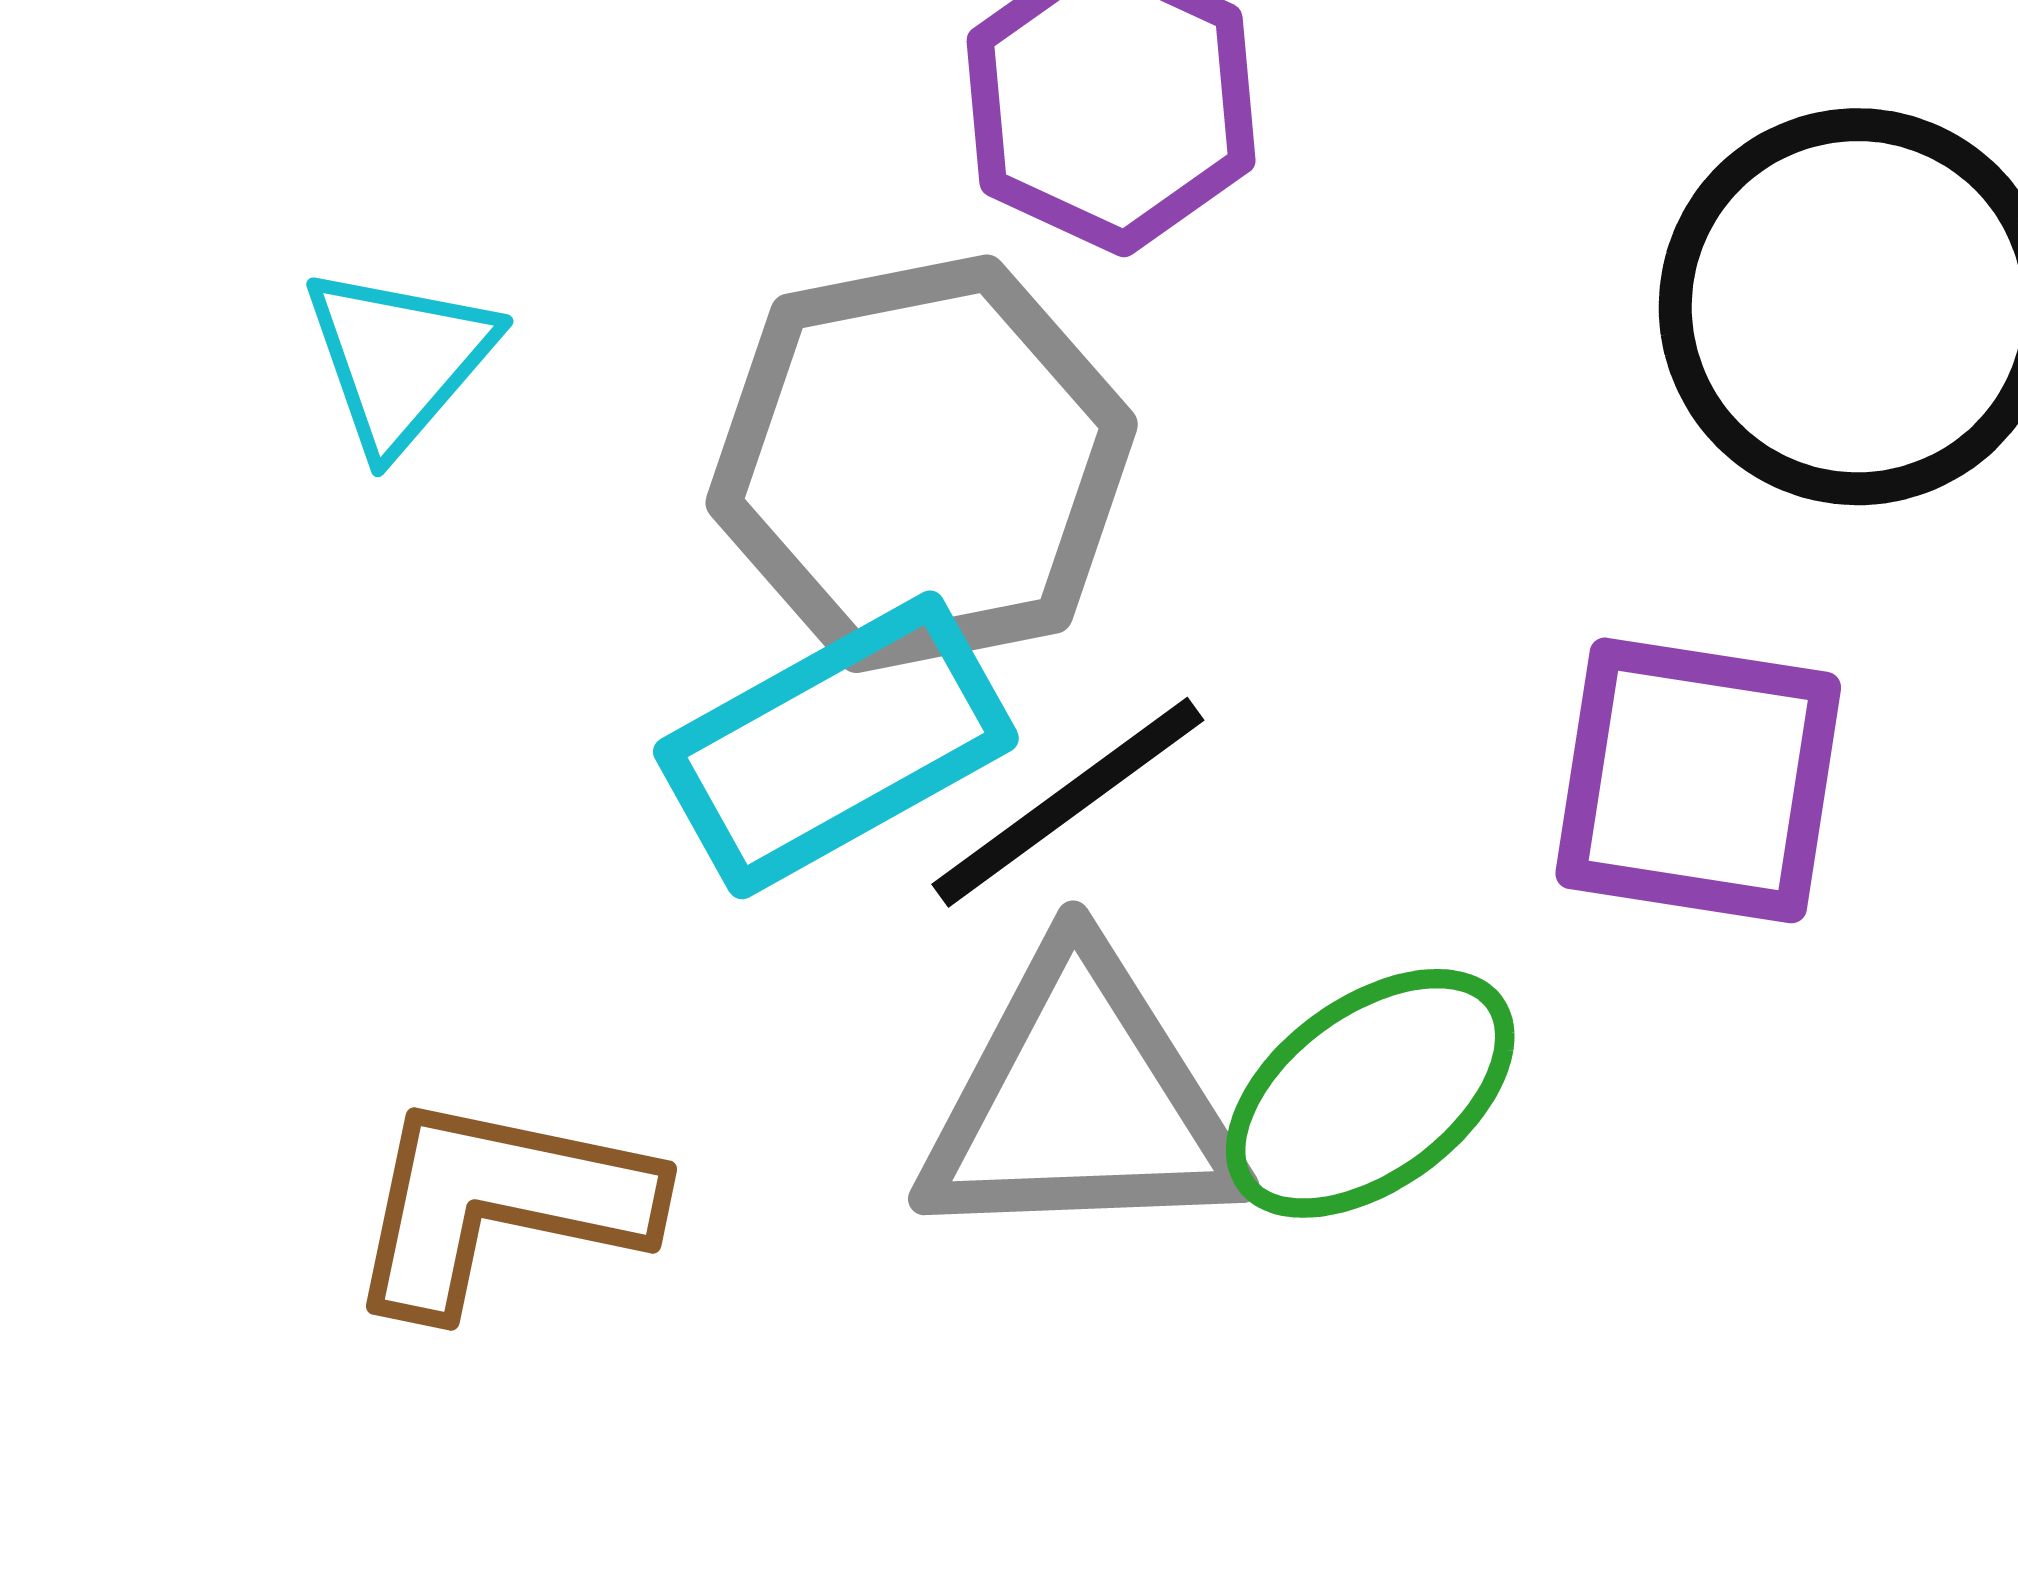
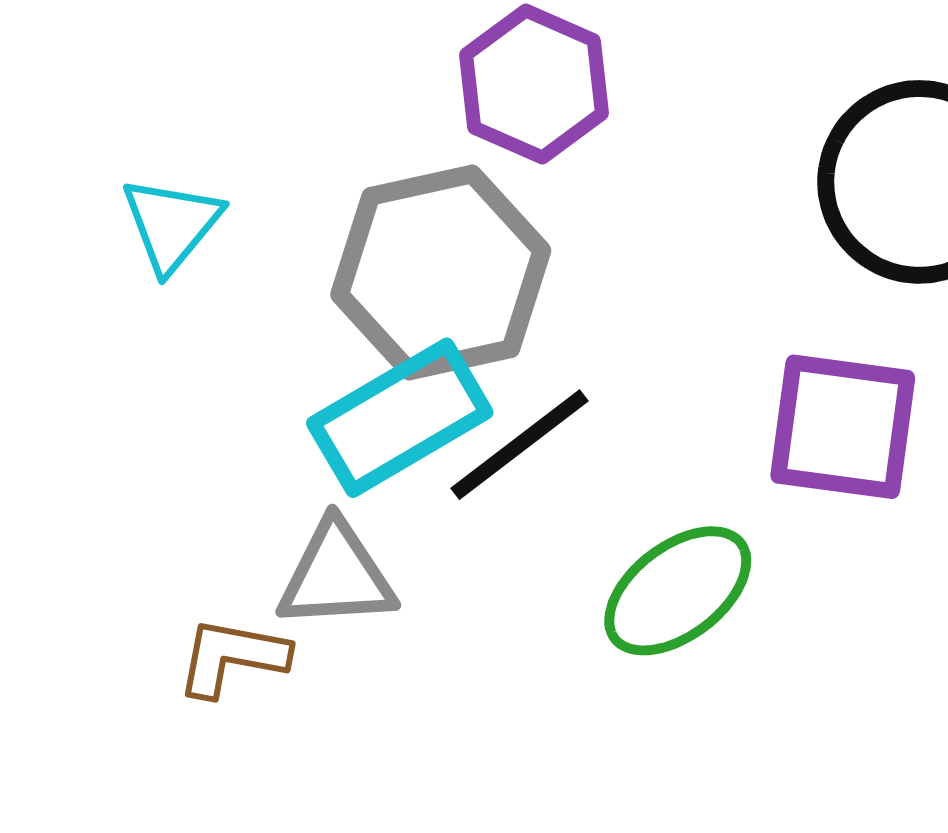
gray triangle: (1080, 1101) -> (336, 576), moved, size x0.7
brown L-shape: (500, 1204) -> (232, 657), size x0.7

